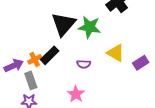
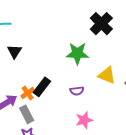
black triangle: (63, 24) -> (14, 51), moved, size x0.6
pink star: (76, 94) -> (84, 120), moved, turned 30

